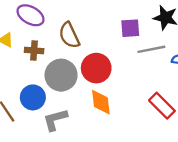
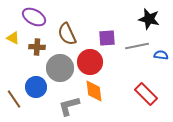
purple square: (130, 28) -> (107, 38), moved
gray L-shape: (55, 120) -> (69, 106), moved

